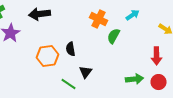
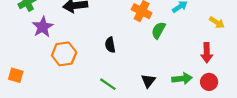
orange hexagon: (48, 56) -> (64, 54), moved
black triangle: (86, 72) -> (148, 81), moved

